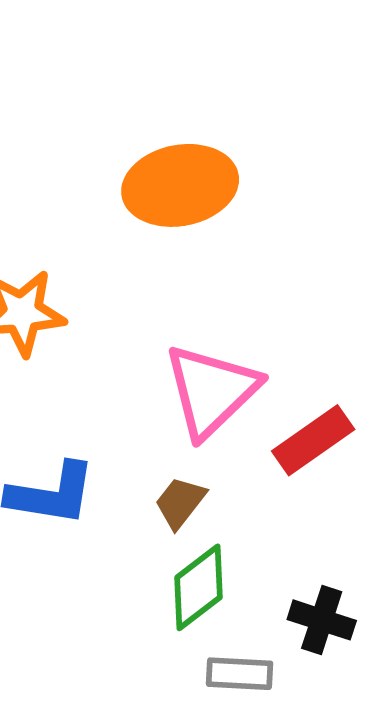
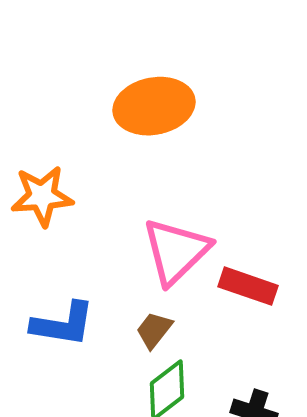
red rectangle: (313, 440) -> (248, 286), turned 54

